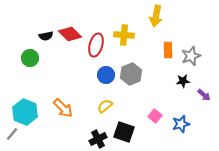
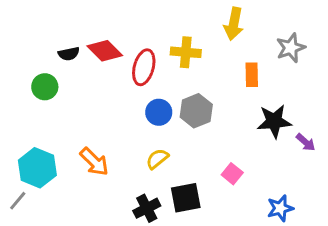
gray star: (191, 56) -> (291, 48), moved
black star: (183, 81) -> (274, 121), size x1.6
blue star: (181, 124) -> (280, 208), moved
black square: (124, 132) -> (186, 198), turned -30

